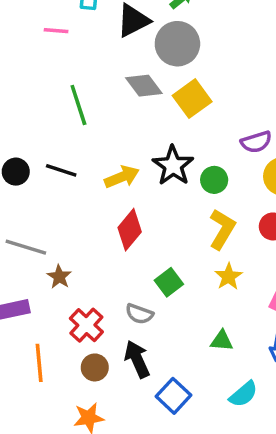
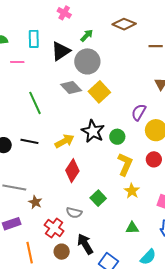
purple semicircle: (256, 142) -> (139, 112), turned 144
gray semicircle: (139, 314) -> (74, 213), moved

